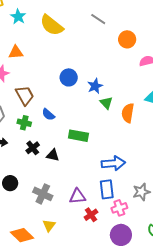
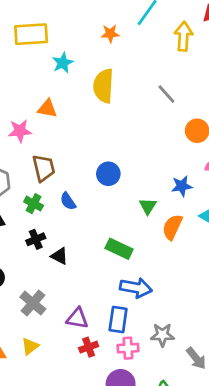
yellow semicircle: (52, 25) -> (103, 86), turned 40
blue circle: (69, 77) -> (108, 174), moved
blue star: (95, 86) -> (182, 186), moved
green rectangle: (78, 136) -> (119, 249), moved

